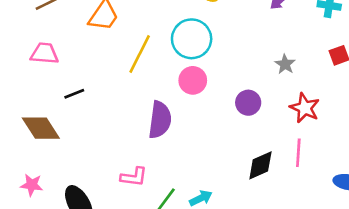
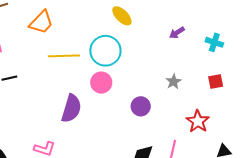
yellow line: (140, 54) -> (64, 56), turned 52
red star: (305, 108) -> (198, 121), moved

